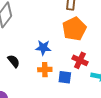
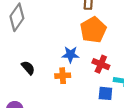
blue star: (43, 48) -> (70, 54), moved
blue square: (65, 77) -> (105, 93), moved

